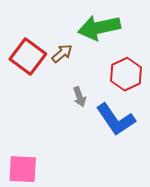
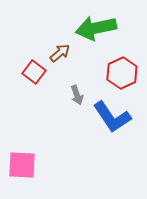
red square: (28, 57) -> (34, 72), moved, size x0.7

